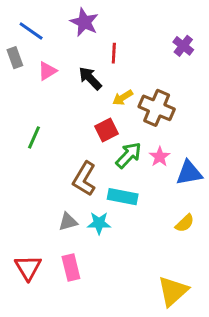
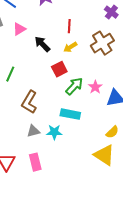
red line: (114, 53) -> (69, 26), moved
black arrow: (90, 78) -> (42, 44), moved
brown cross: (157, 108) -> (102, 43), moved, turned 35
brown L-shape: (84, 179) -> (29, 102), moved
yellow triangle: (173, 291) -> (104, 155), moved, turned -45

